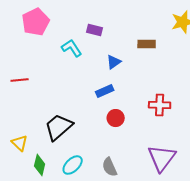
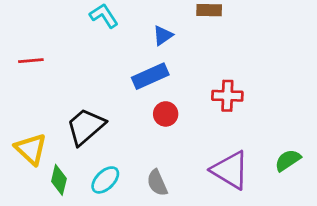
blue rectangle: (105, 91) -> (150, 76), size x1.4
yellow triangle: (20, 143) -> (31, 149), size x1.4
purple triangle: (162, 158) -> (230, 170), turned -36

